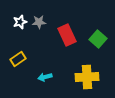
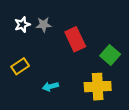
green square: (98, 39) -> (110, 55), moved

